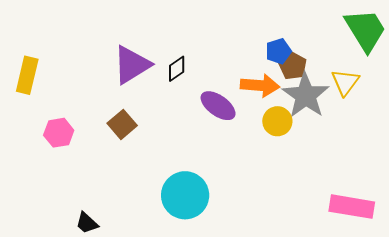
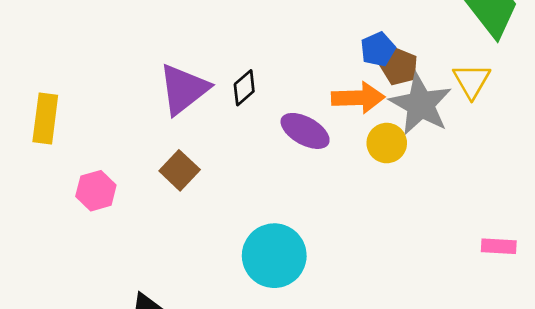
pink rectangle: (352, 207) -> (499, 246), size x0.6

